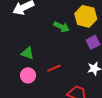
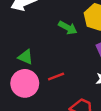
pink circle: (28, 75) -> (25, 83), size x1.5

